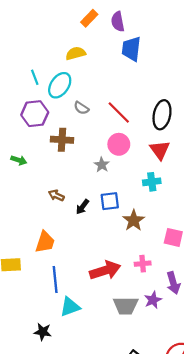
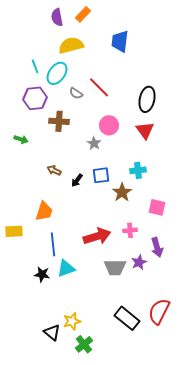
purple semicircle: (118, 22) -> (57, 17), moved
yellow semicircle: (76, 53) -> (71, 45), size x1.4
red line: (119, 112) -> (99, 87), moved
cyan cross: (152, 182) -> (138, 170), moved
black star: (43, 332) -> (42, 274), moved

